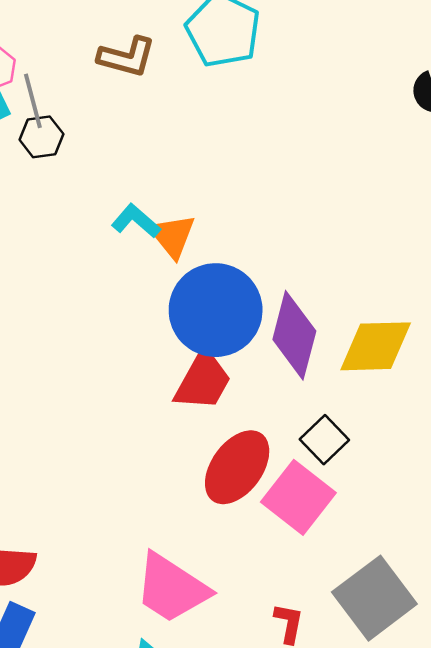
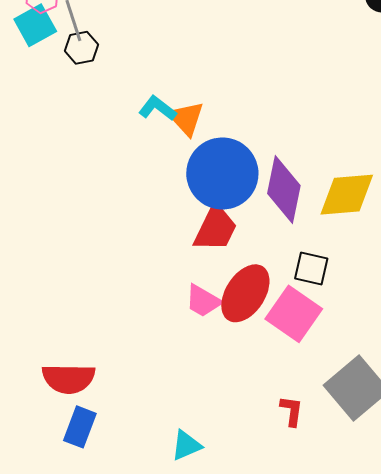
black square: (324, 440) -> (311, 269), turned -30
pink trapezoid: (172, 588) -> (203, 301), moved, size x0.6

